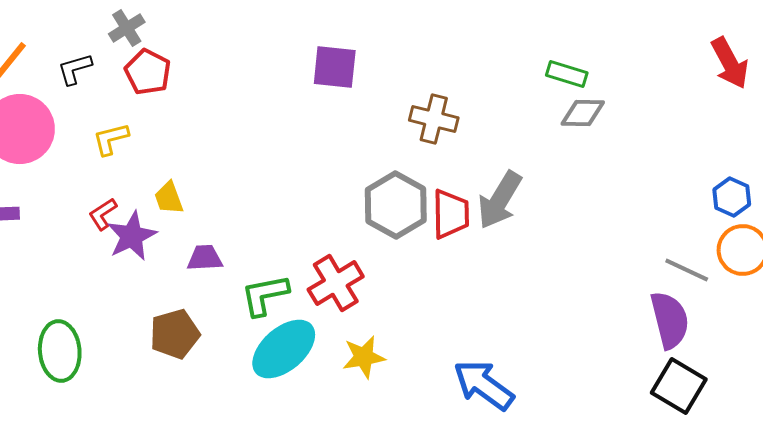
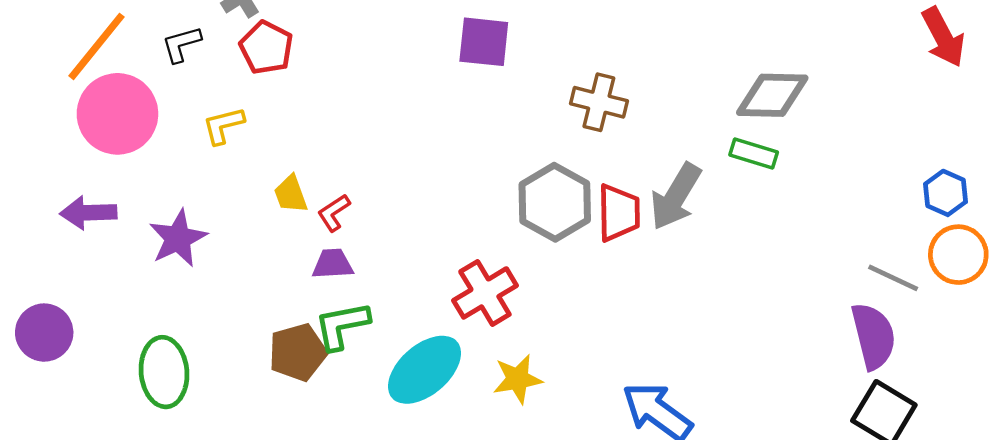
green rectangle: (567, 74) -> (754, 153), moved
gray diamond: (583, 113) -> (772, 95), size x1.4
red L-shape: (103, 214) -> (334, 213), moved
purple star: (132, 236) -> (178, 238), moved
green L-shape: (265, 295) -> (342, 326), moved

